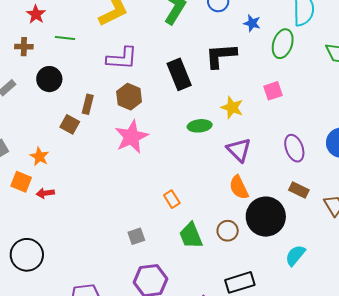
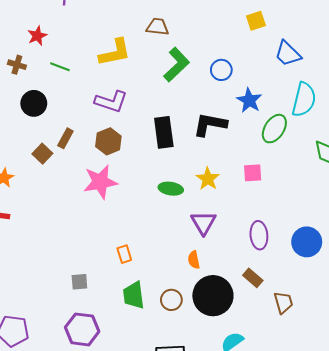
blue star: (252, 23) -> (249, 100), size x1.4
orange semicircle: (239, 187) -> (194, 260), size x0.7

